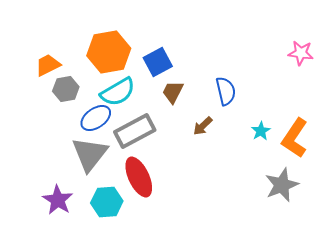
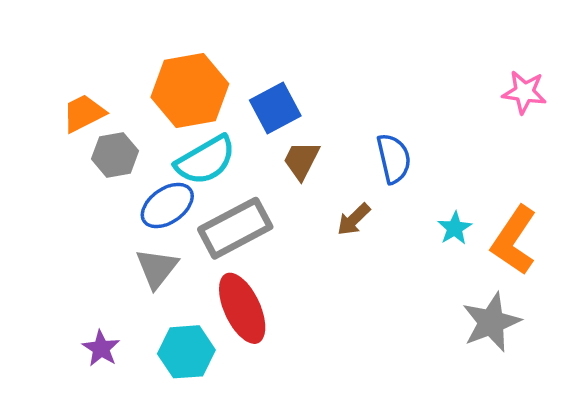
gray triangle: (90, 154) -> (157, 268), size x0.7
purple star: (58, 200) -> (101, 348), size x0.7

